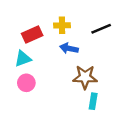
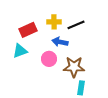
black line: (101, 29) -> (76, 25), moved
pink circle: (26, 83) -> (49, 59), moved

